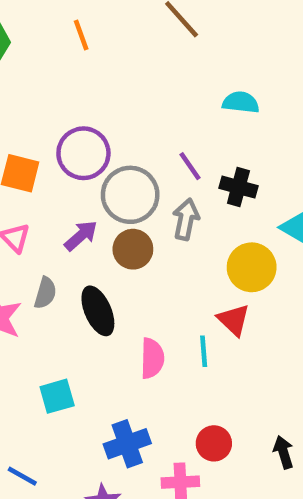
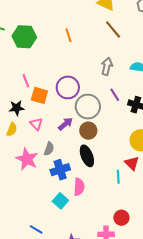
gray arrow: (186, 219) -> (107, 66), moved
black ellipse: (98, 311) -> (87, 156), moved
pink semicircle: (152, 358) -> (79, 187), moved
cyan square: (57, 396) -> (60, 201), moved, turned -35
blue cross: (127, 444) -> (60, 170), moved

